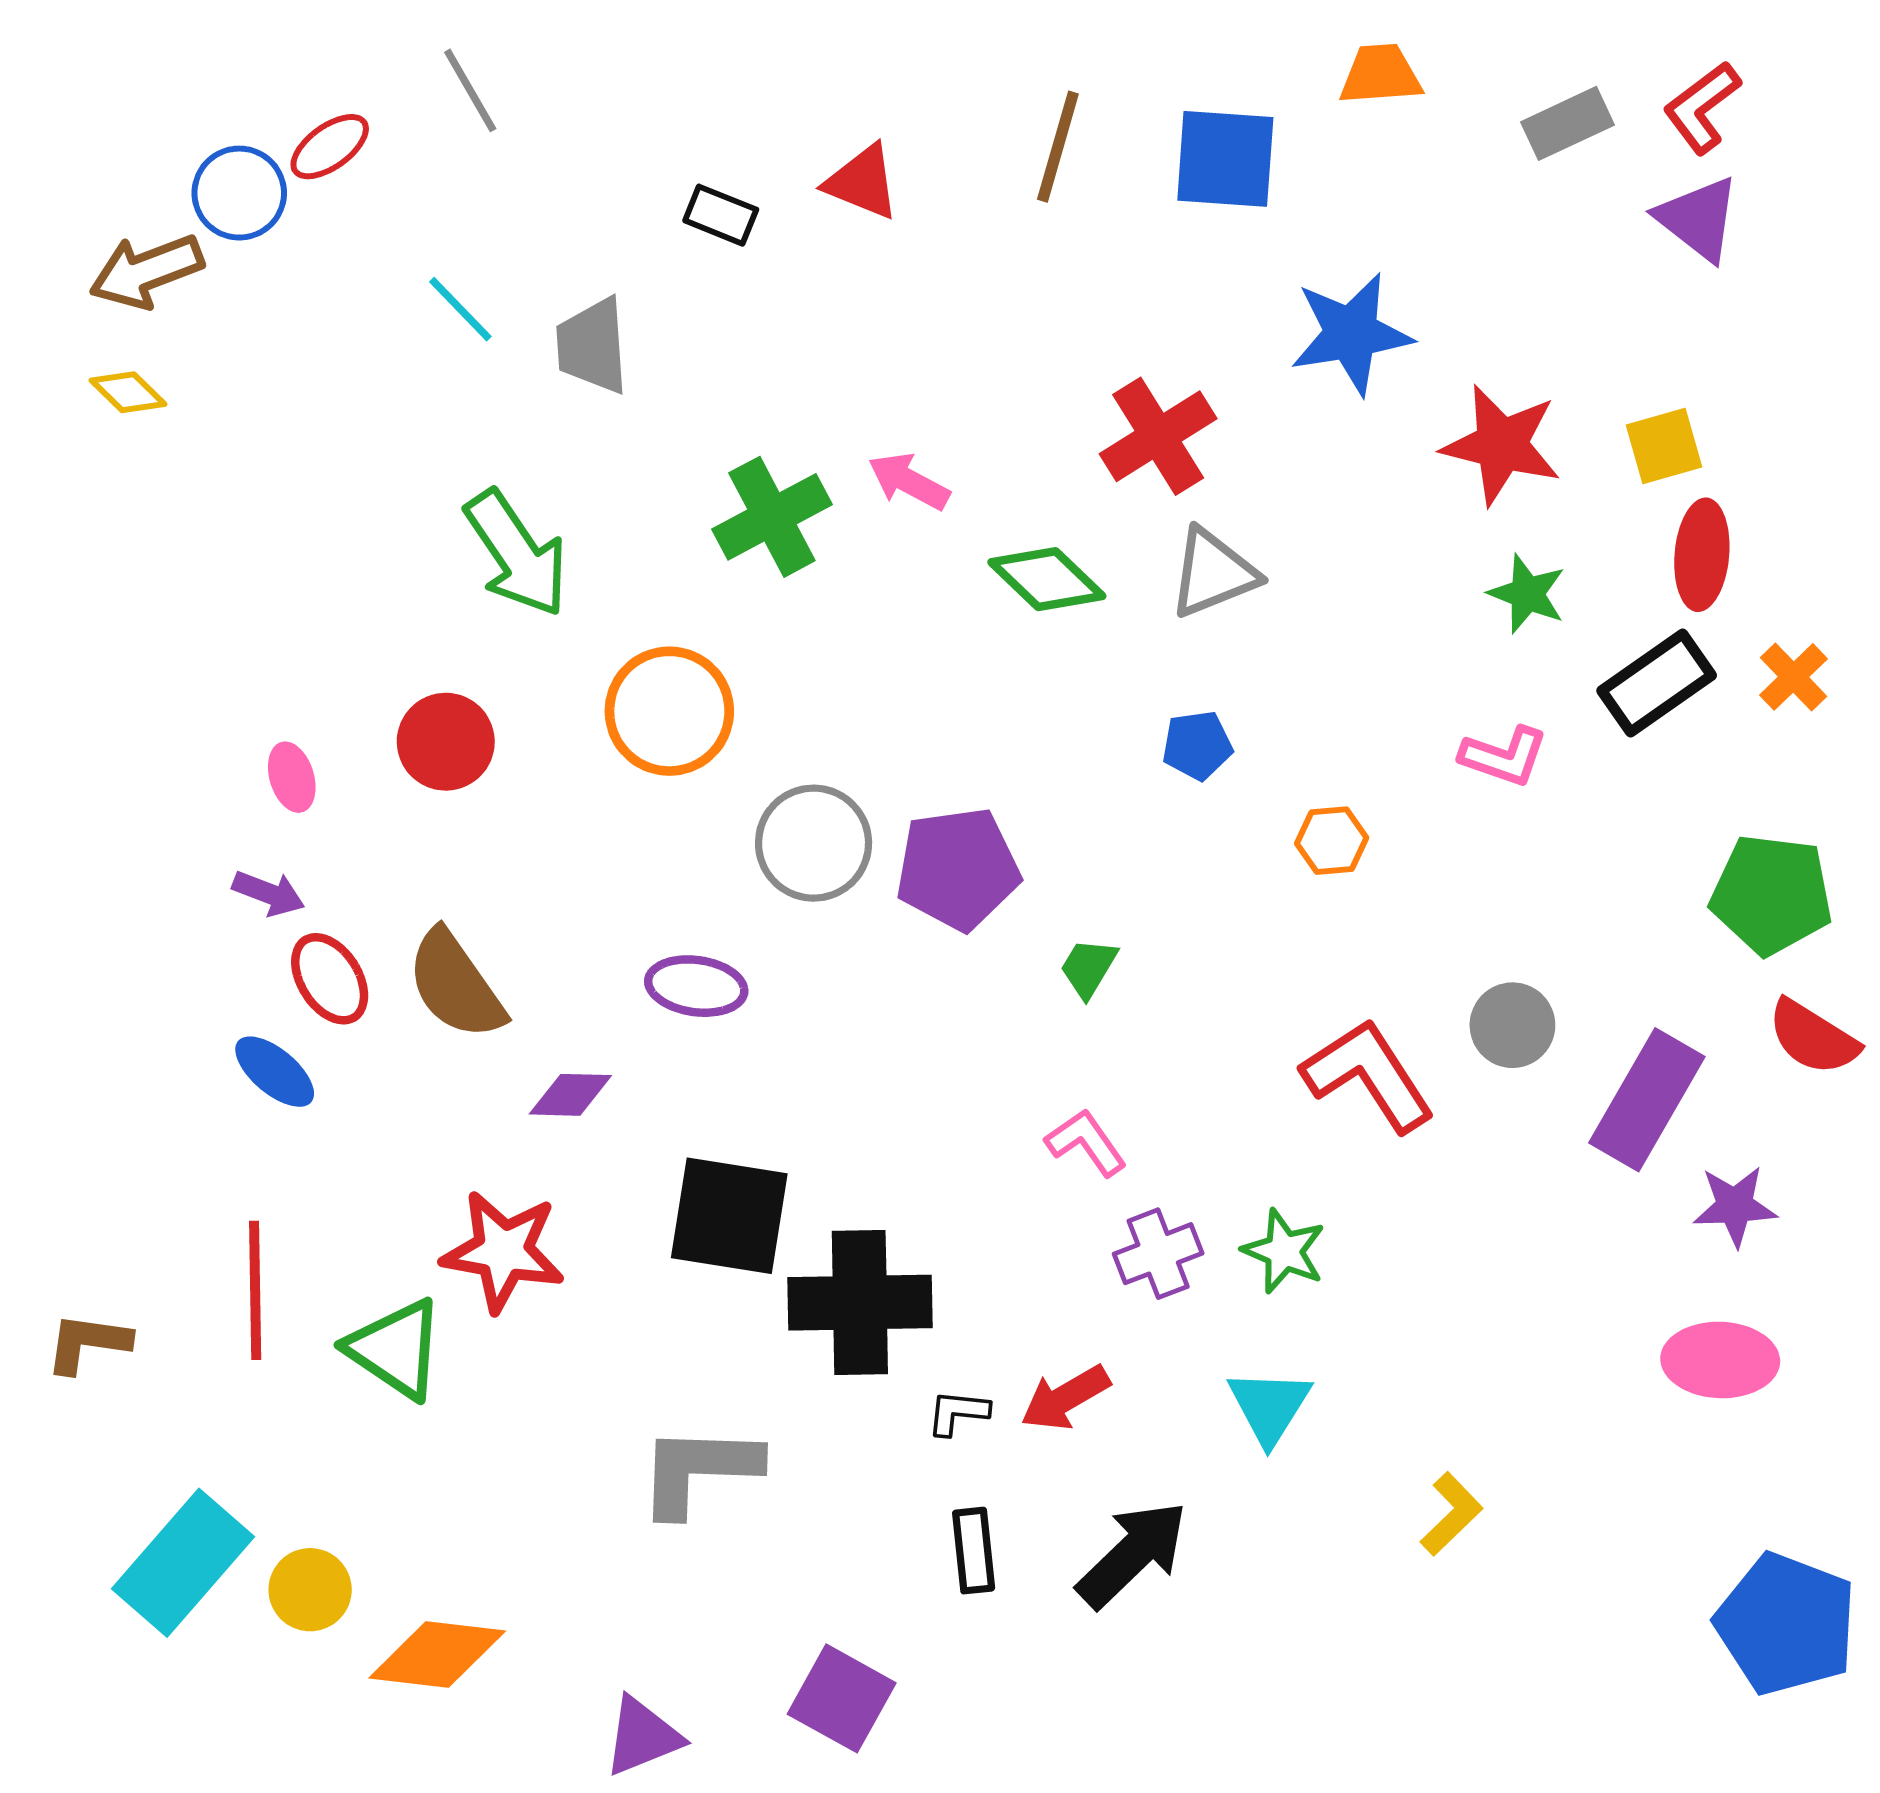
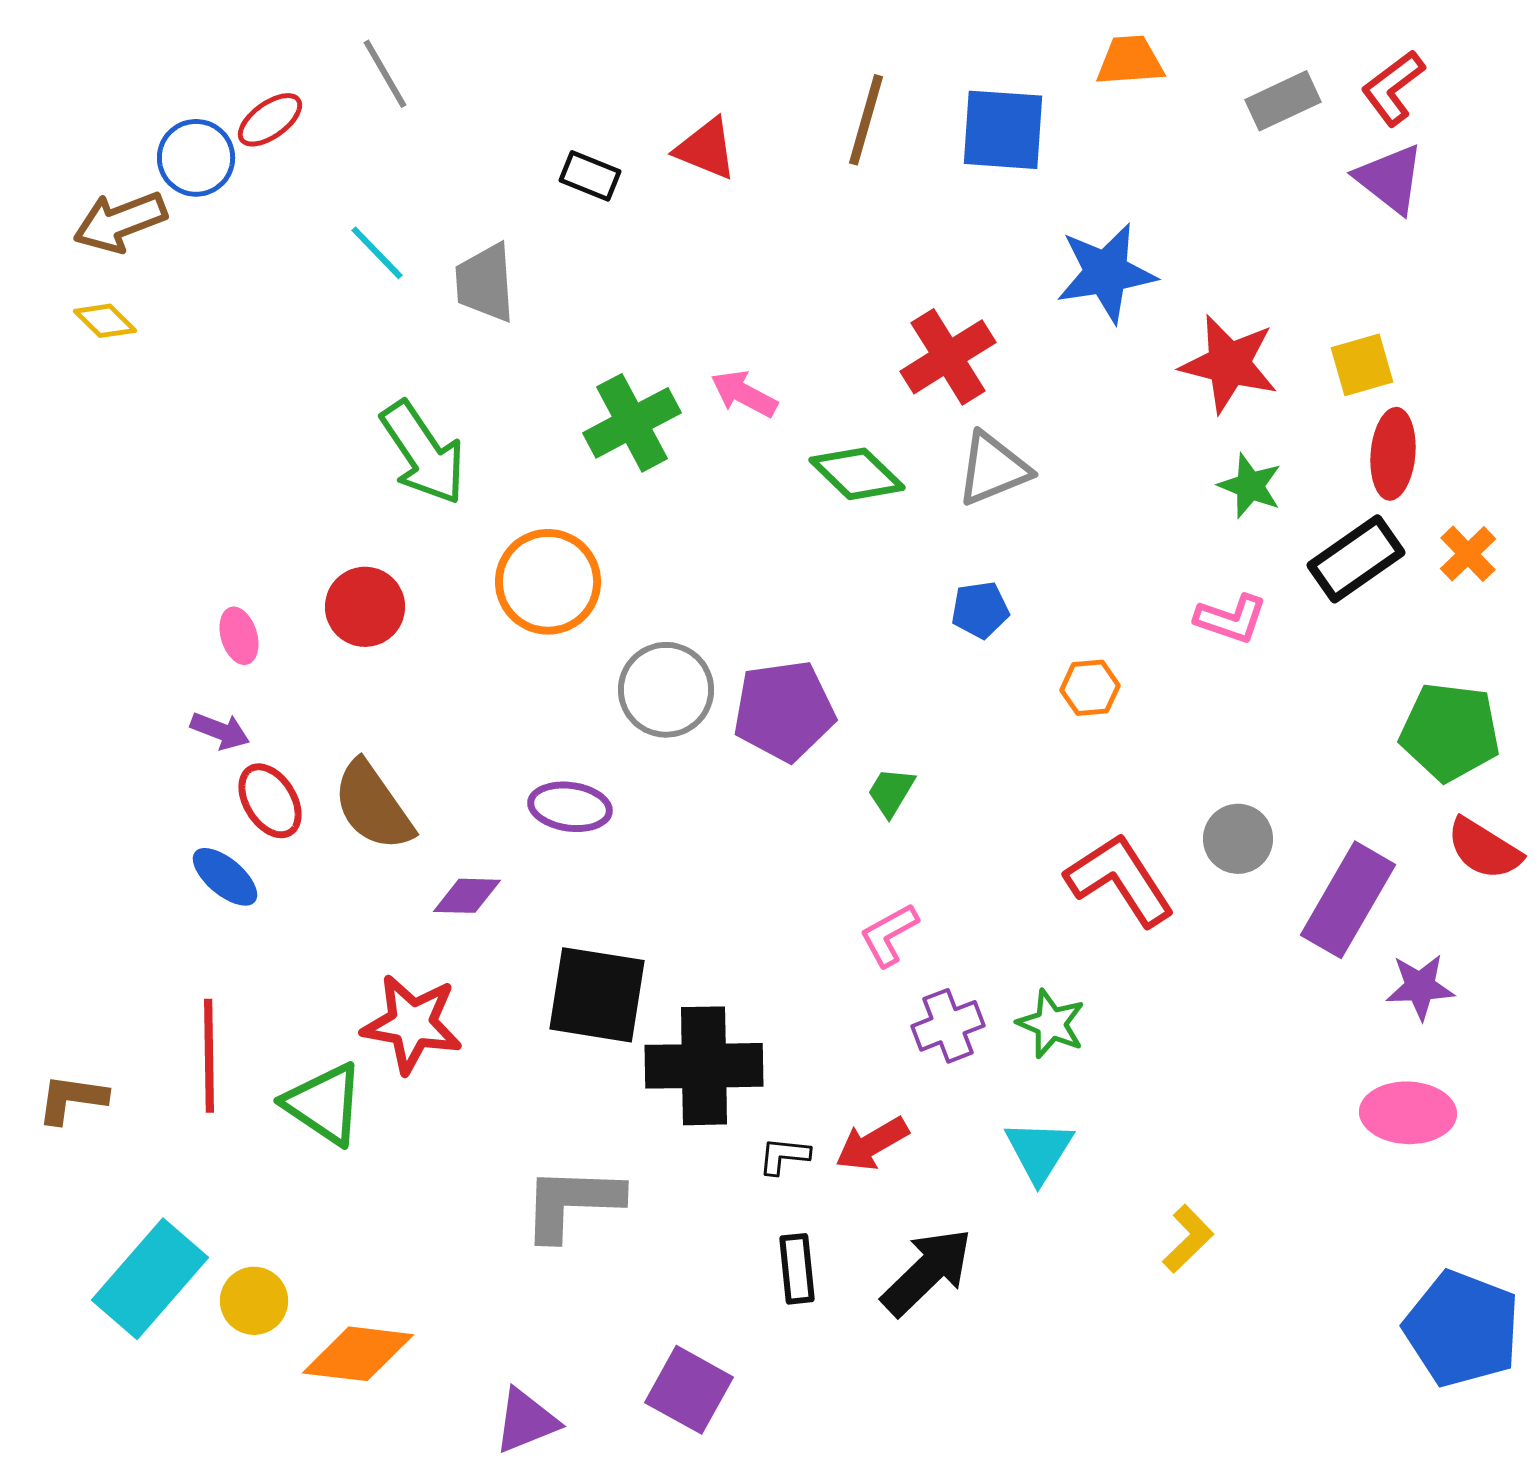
pink L-shape: (1086, 1142) -> (889, 935), turned -84

